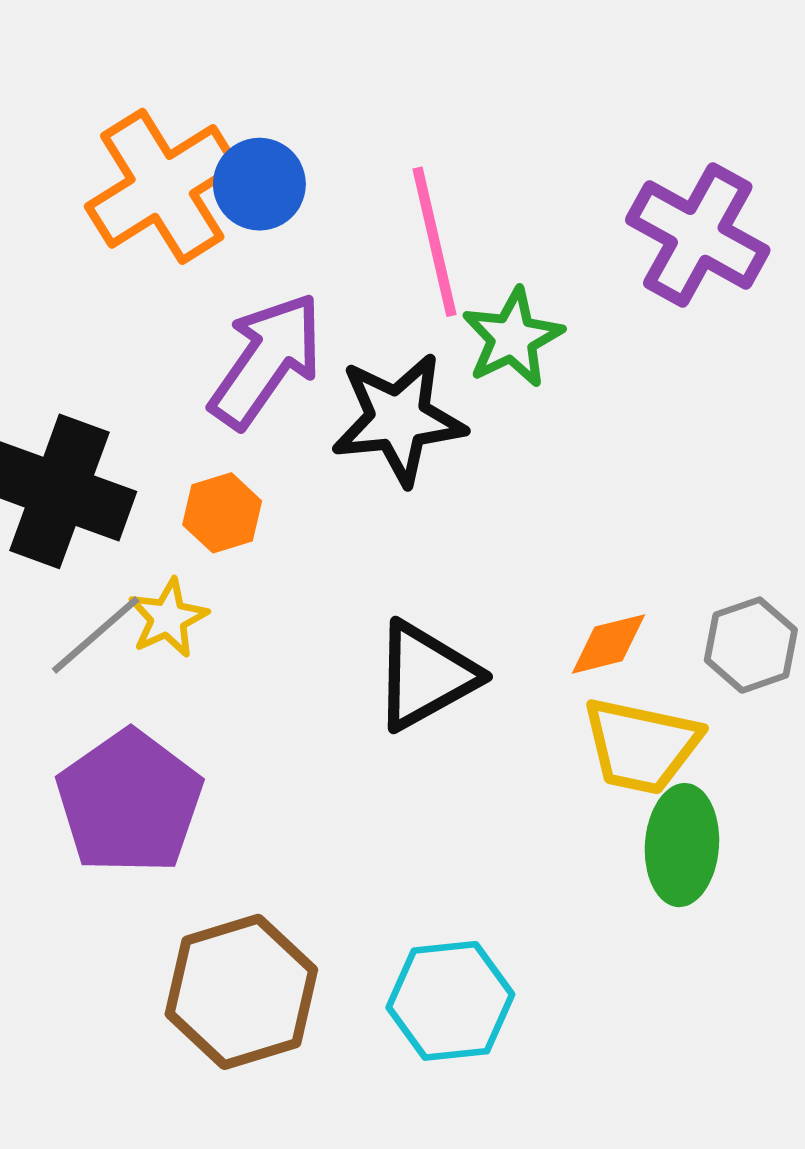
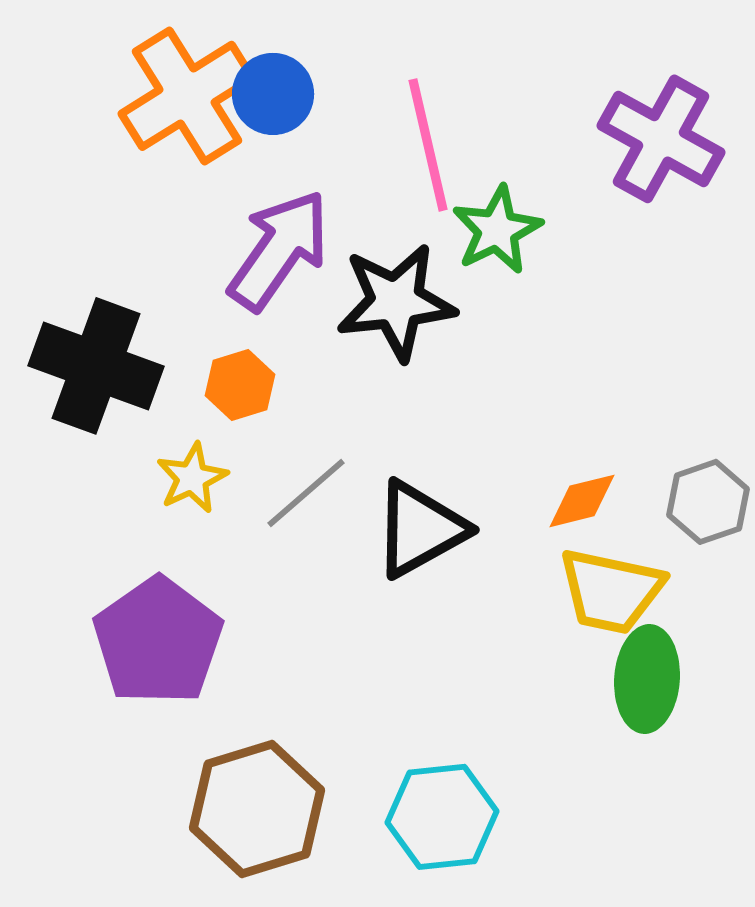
gray line: (96, 635) -> (306, 493), moved

